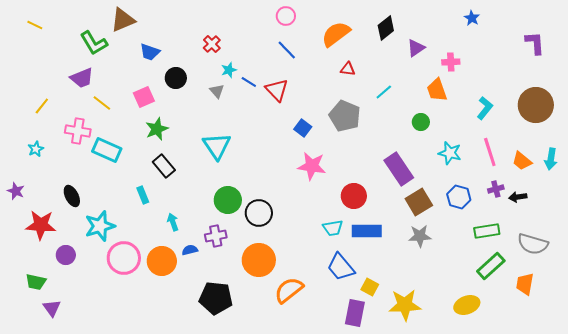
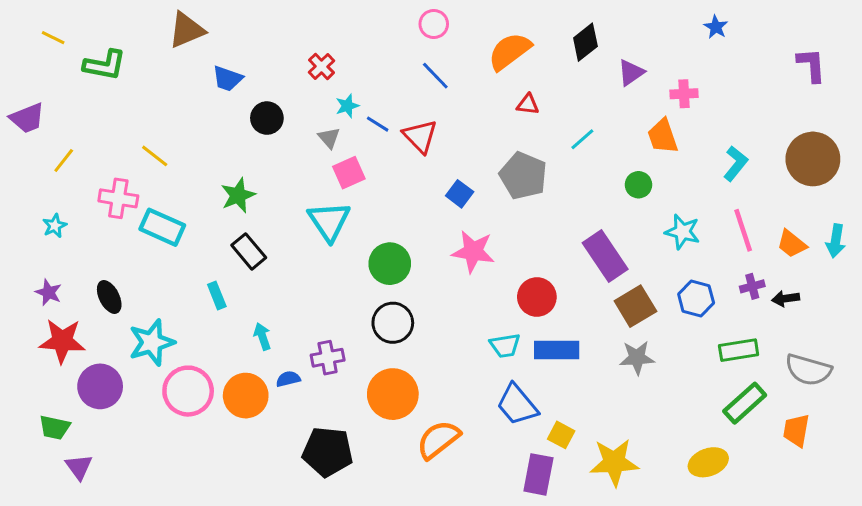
green L-shape: (94, 43) -> (105, 65), moved, turned -48
purple trapezoid: (82, 78) -> (27, 118), moved
pink square: (144, 97) -> (349, 173), moved
purple star: (16, 191) -> (49, 292), moved
green circle: (228, 200) -> (390, 264), moved
purple circle: (66, 255) -> (100, 386), size x1.5

